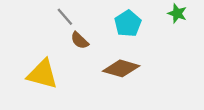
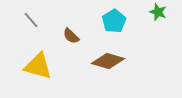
gray line: (65, 17) -> (31, 20), moved

